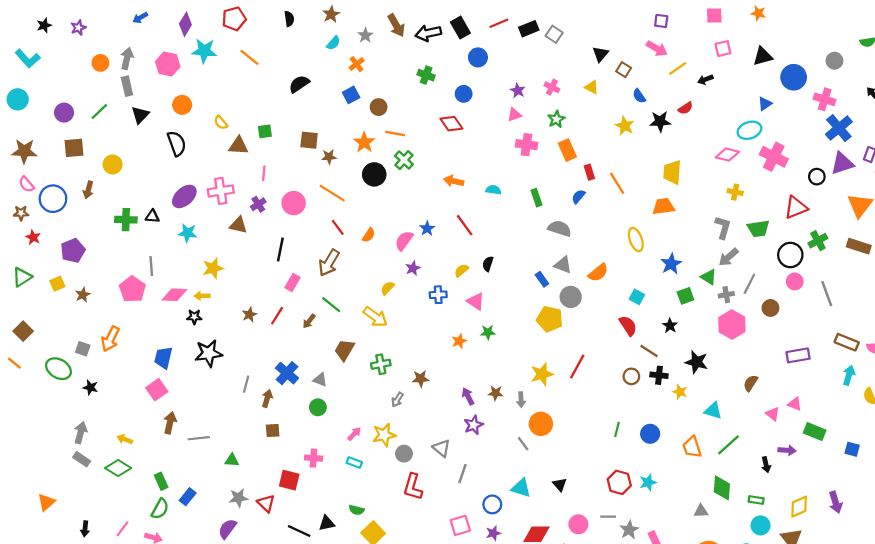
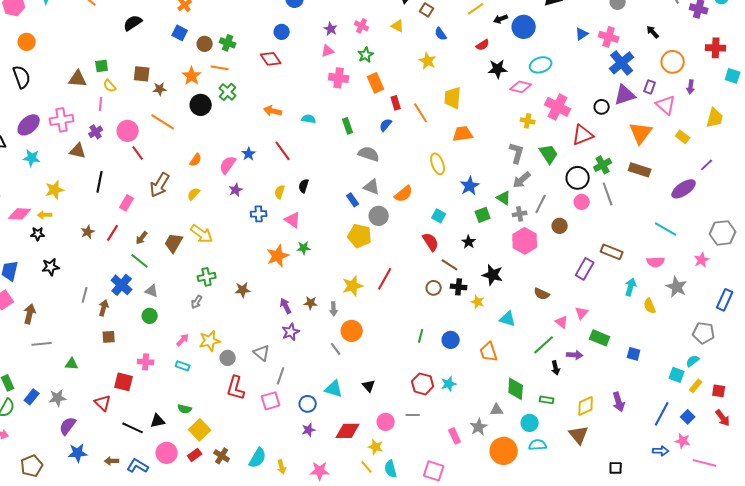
green cross: (426, 75) -> (228, 43), moved
blue circle: (794, 77) -> (524, 27), moved
blue square: (351, 95) -> (180, 33), turned -35
blue triangle: (765, 104) -> (582, 34), moved
black star: (660, 121) -> (498, 69), moved
yellow semicircle: (221, 123) -> (110, 86), moved
pink cross: (774, 157) -> (558, 107), moved
yellow trapezoid: (672, 172) -> (453, 98), moved
red line: (338, 227) -> (138, 153), moved
green trapezoid: (758, 228) -> (549, 154), turned -115
black line: (280, 249) -> (100, 182), moved
yellow semicircle: (461, 270) -> (280, 192), turned -32
yellow semicircle: (387, 288) -> (194, 194), moved
gray line: (827, 294) -> (608, 194), moved
green line: (331, 305) -> (140, 261), moved
orange star: (459, 341) -> (278, 256), size x1.6
brown rectangle: (847, 342) -> (612, 252), moved
brown trapezoid: (344, 350) -> (174, 243), moved
black star: (209, 353) -> (51, 267), size x0.7
purple rectangle: (798, 355) -> (585, 269), turned -50
brown semicircle: (751, 383) -> (542, 294), turned -98
gray arrow: (397, 400) -> (197, 302), moved
pink triangle: (795, 404) -> (582, 313), turned 48
brown arrow: (170, 423) -> (30, 314), moved
green line: (729, 445) -> (544, 345), moved
gray star: (238, 498) -> (58, 398), moved
pink square: (460, 525) -> (271, 401), moved
cyan circle: (761, 525) -> (530, 423), moved
gray star: (629, 530) -> (479, 427), moved

